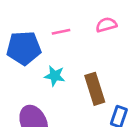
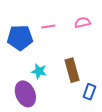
cyan star: (55, 76) -> (39, 71), moved

